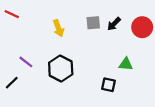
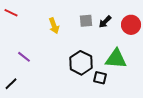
green triangle: (126, 64) -> (116, 59), size x1.6
black hexagon: (61, 68) -> (81, 63), moved
black line: (12, 83) -> (11, 84), moved

